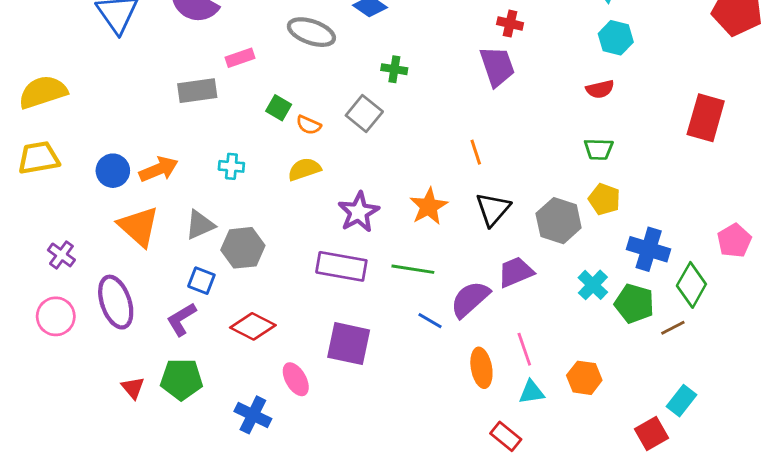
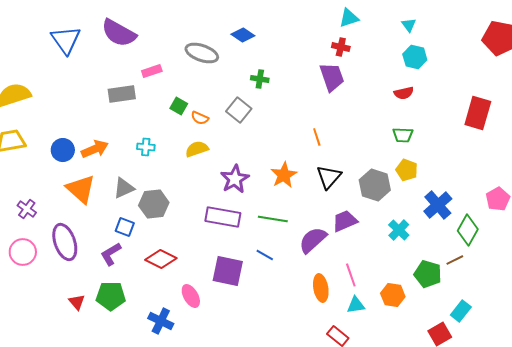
blue cross: (649, 249) -> (438, 205), turned 32
green pentagon: (634, 304) -> (428, 274), moved
blue line: (430, 321) -> (265, 255), moved

